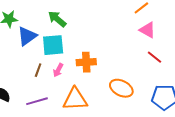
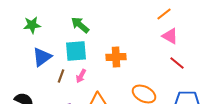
blue triangle: (27, 36) -> (42, 57), moved
orange cross: (86, 62) -> (116, 57), moved

